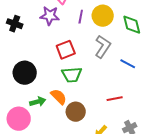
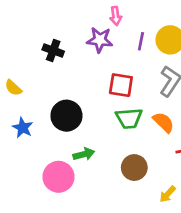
red square: (66, 50) -> (121, 85), turned 30
orange semicircle: (59, 97) -> (164, 122), moved

